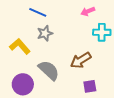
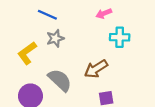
yellow L-shape: (20, 46) -> (27, 53), turned -85

